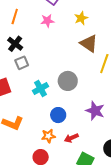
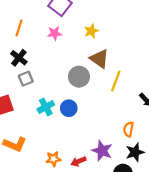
gray circle: (68, 81) -> (79, 77), moved
purple star: (95, 111) -> (102, 151), moved
blue circle: (58, 115) -> (69, 108), moved

